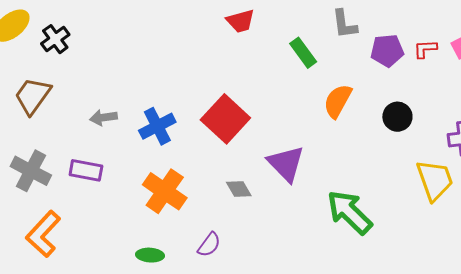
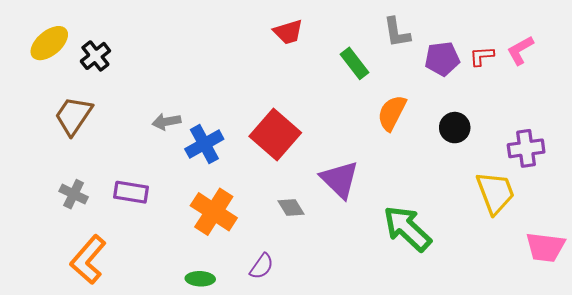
gray arrow: (103, 118) -> (166, 122), moved
gray cross: (31, 171) -> (74, 194), size x0.7

